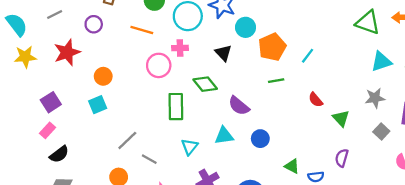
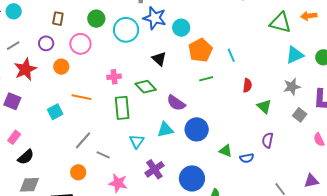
gray line: (55, 14) -> (13, 46), moved
cyan circle: (246, 27) -> (181, 28), moved
orange line: (142, 30) -> (81, 97), moved
pink cross: (180, 48) -> (114, 77), moved
cyan line: (308, 56) -> (231, 55), turned -56
pink circle: (159, 65) -> (80, 44), moved
orange circle: (103, 76) -> (61, 67), moved
red semicircle: (316, 100) -> (247, 85), moved, turned -128
purple square: (51, 102) -> (12, 101), moved, turned -30
blue circle: (260, 139) -> (197, 129), size x1.5

